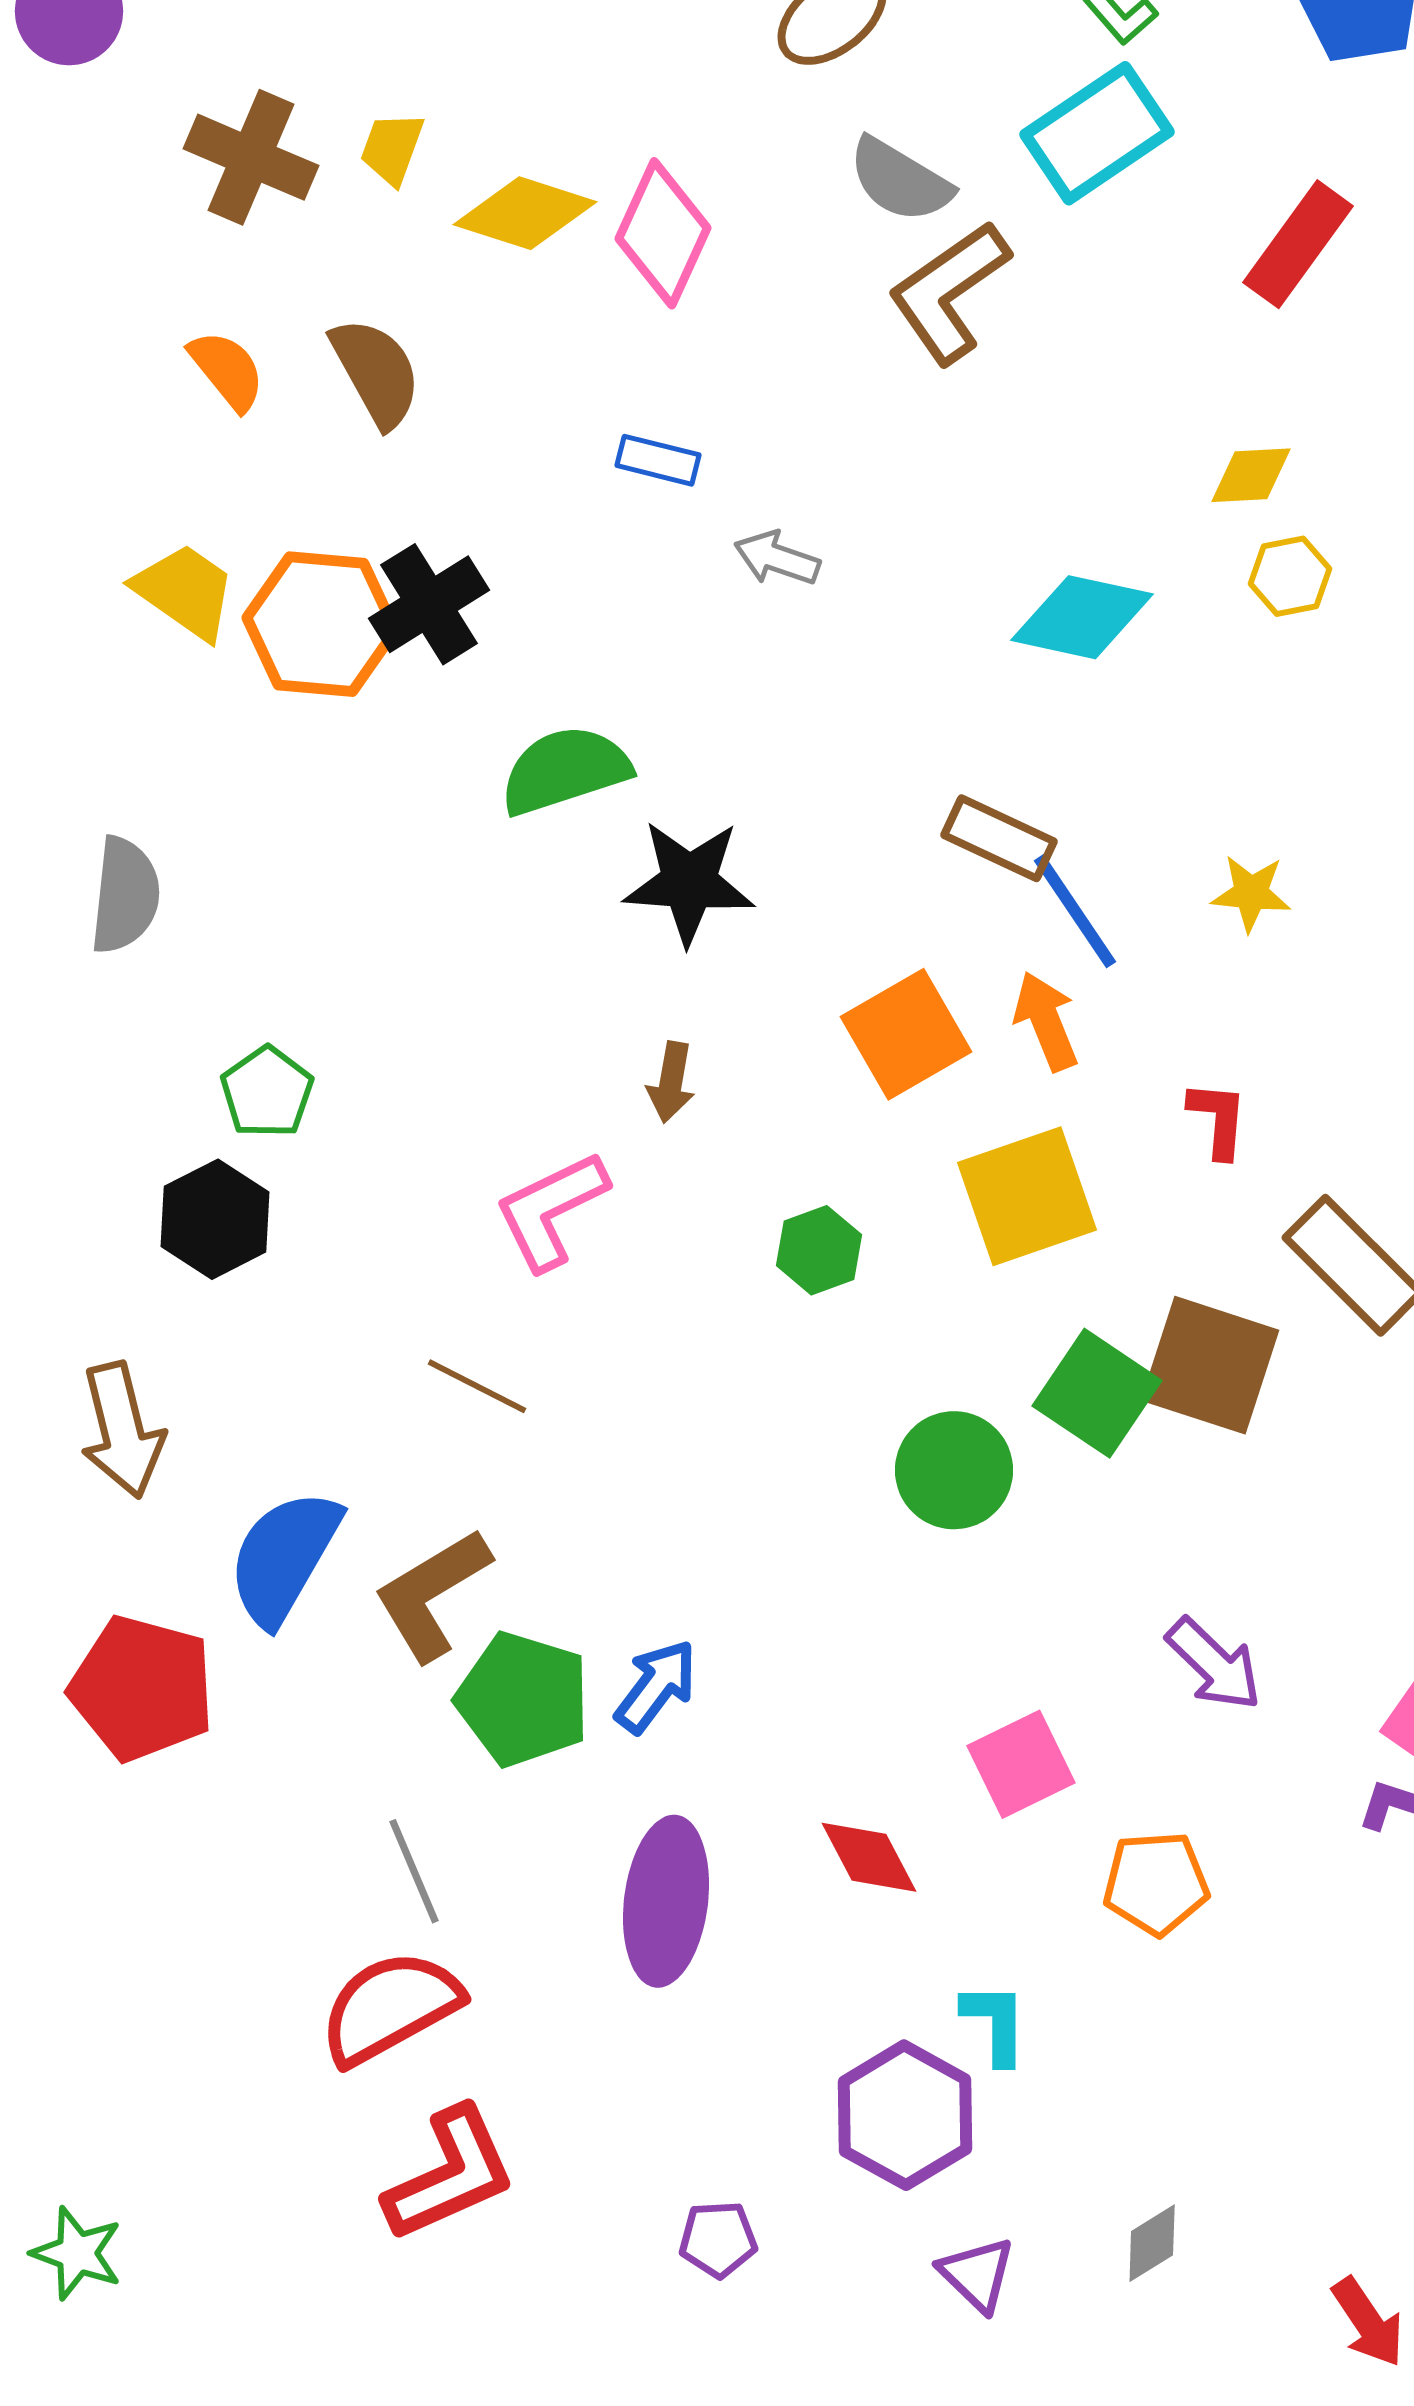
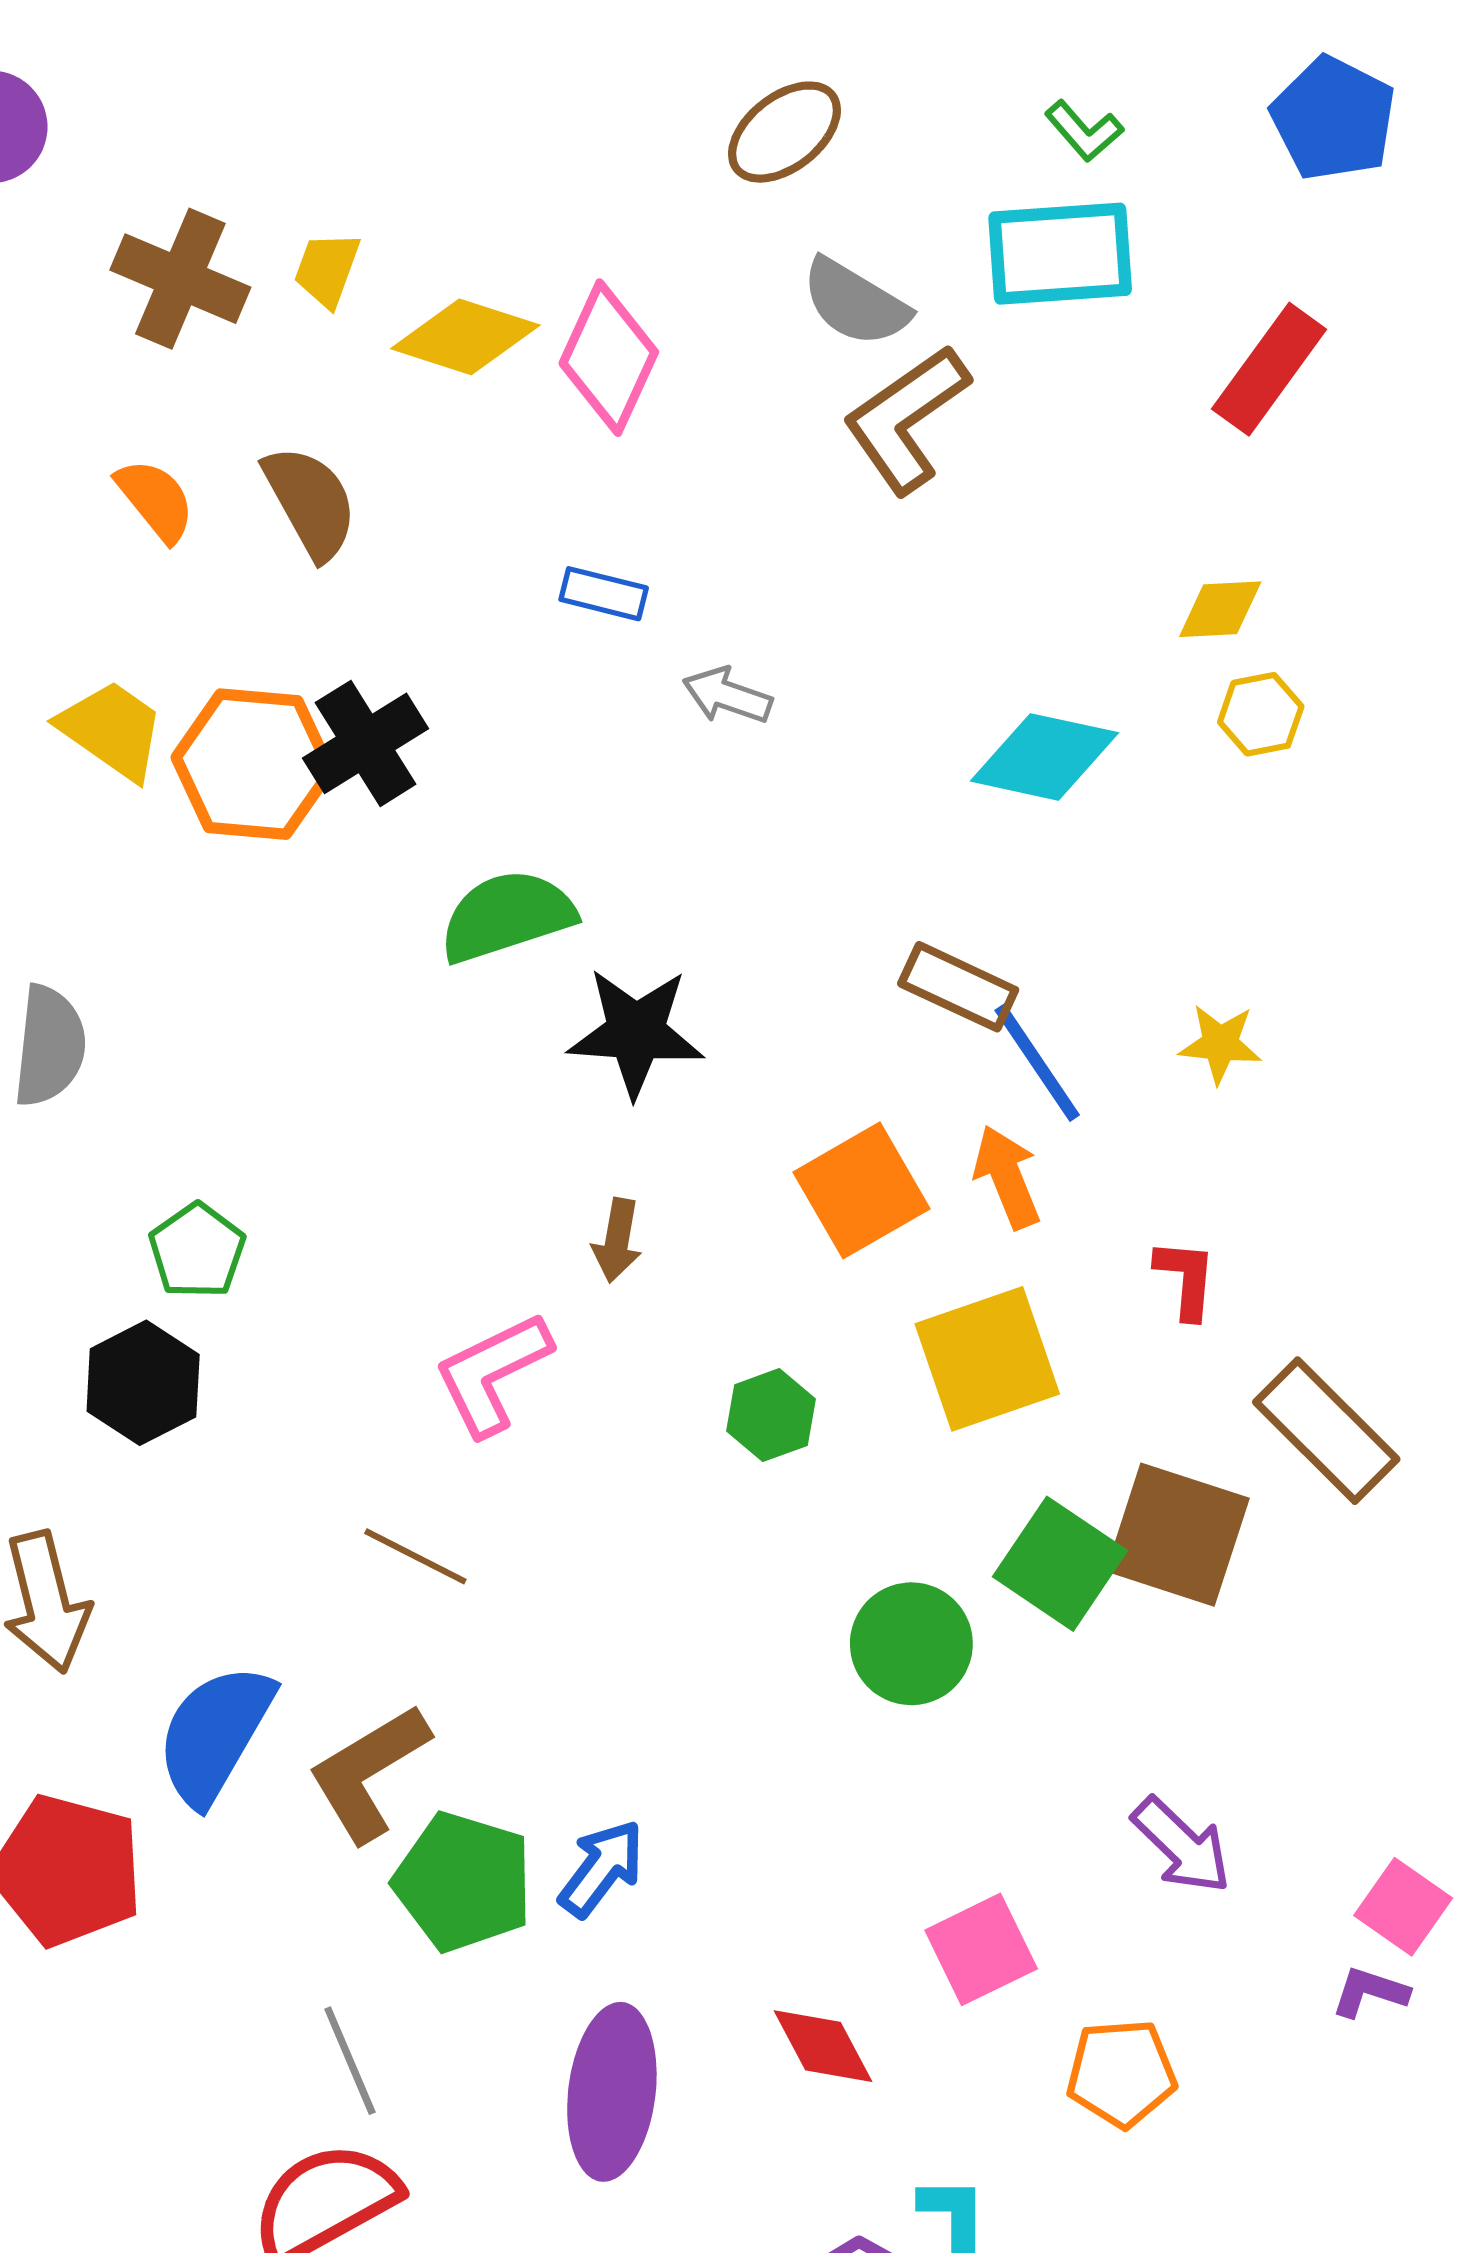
cyan rectangle: (1097, 133) -> (1060, 254), turned 30

